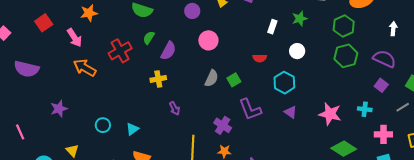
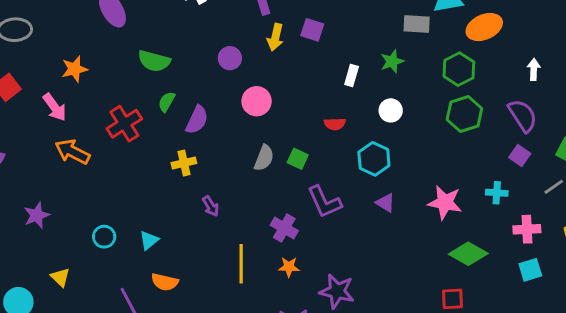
purple semicircle: (384, 59) -> (523, 115), turned 35
green square: (234, 80) -> (298, 159), turned -32

